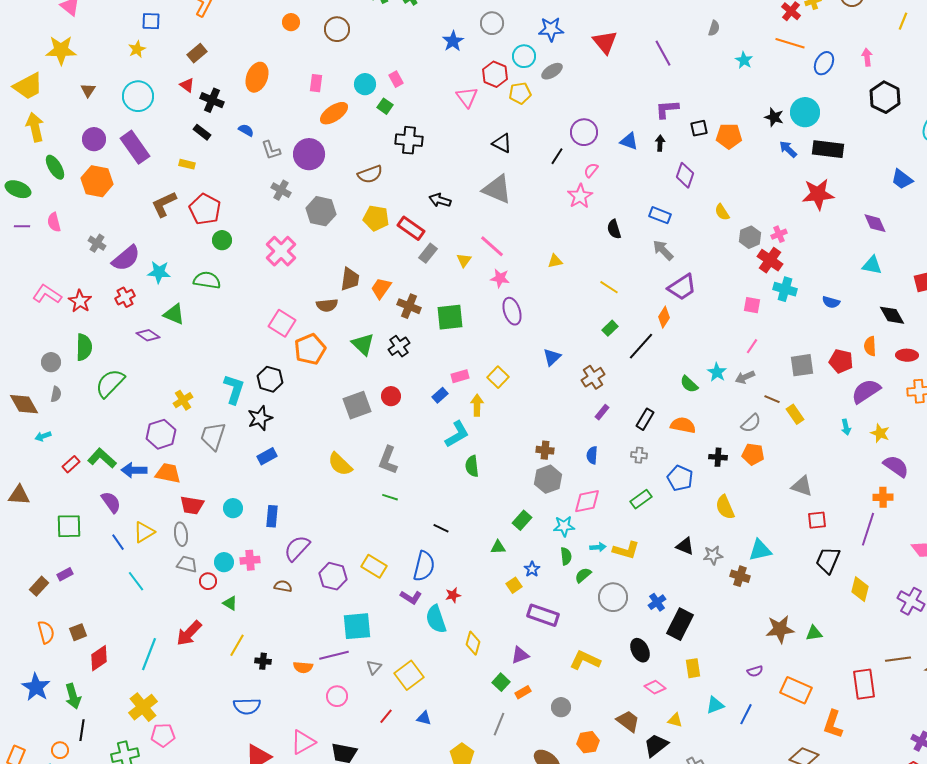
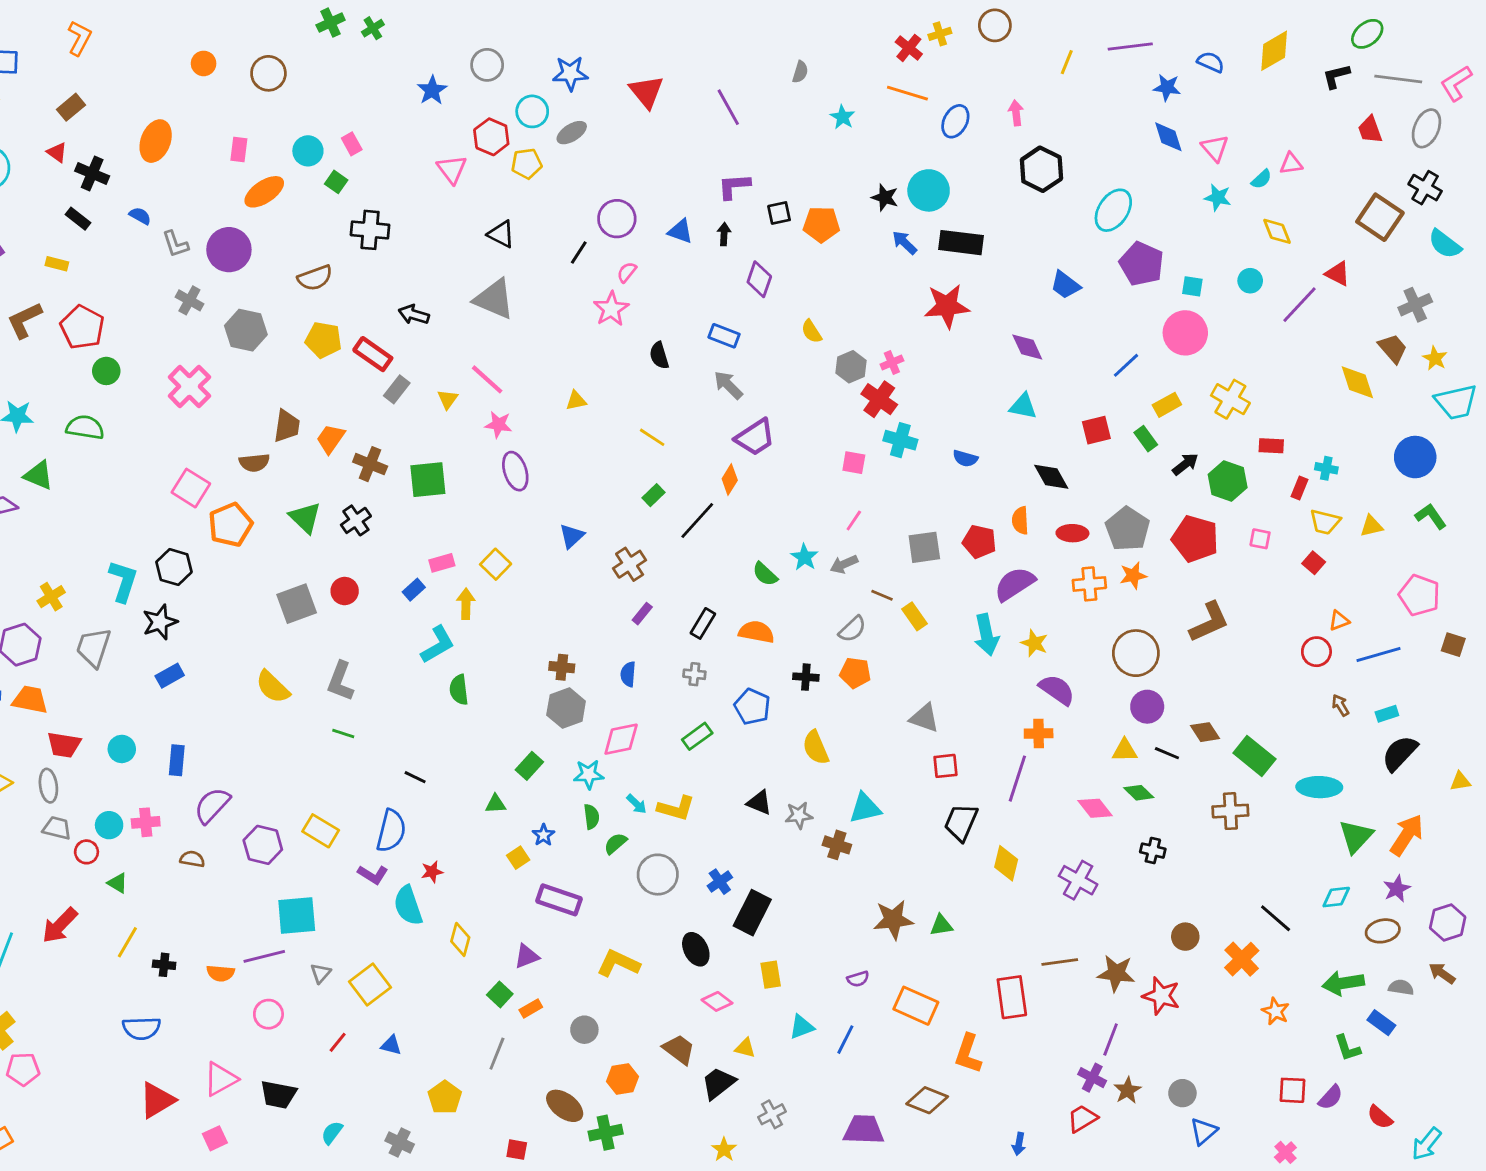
cyan arrow: (846, 427) -> (986, 635), size x1.8
cyan arrow: (598, 547) -> (637, 804), turned 49

